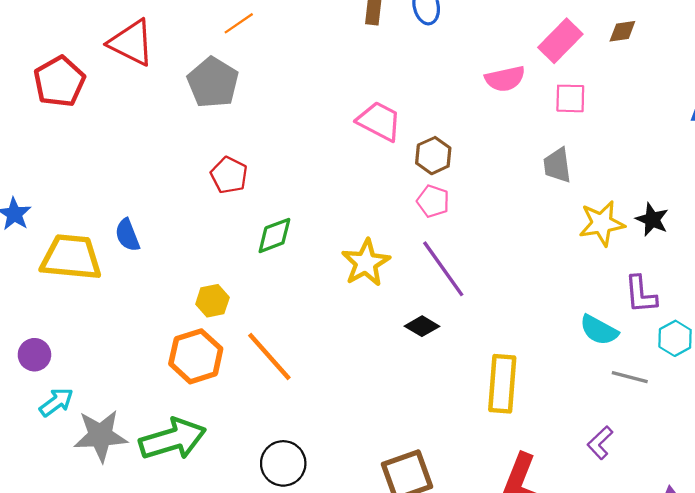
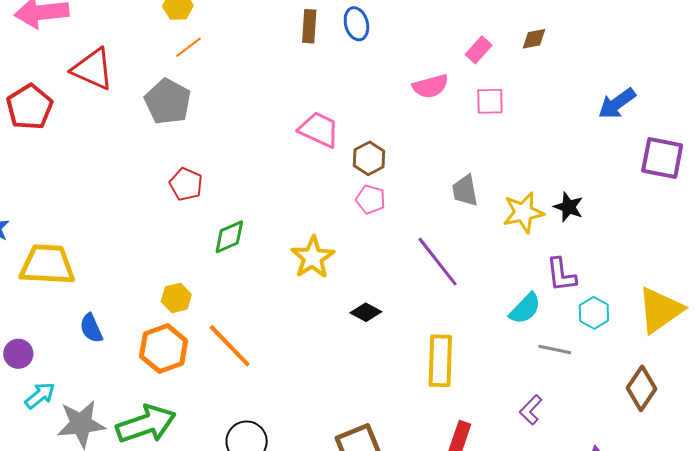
pink rectangle: (560, 41) -> (479, 50), size x0.7
gray trapezoid: (557, 165) -> (465, 190), moved
blue semicircle: (127, 235) -> (91, 328), moved
purple line: (443, 269) -> (438, 262), moved
cyan semicircle: (599, 330) -> (525, 309), turned -72

